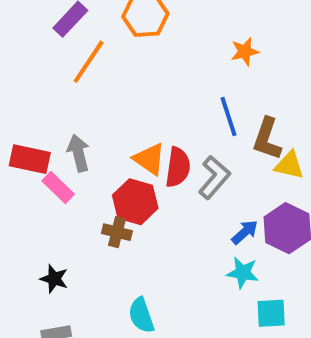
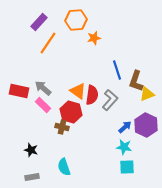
orange star: (245, 52) -> (94, 38), moved
gray arrow: (78, 153) -> (43, 88), turned -36
yellow triangle: (289, 165) -> (147, 94), turned -35
pink rectangle: (58, 187) -> (43, 105), moved
cyan square: (271, 313) -> (127, 167), moved
cyan semicircle: (141, 315) -> (64, 167), moved

